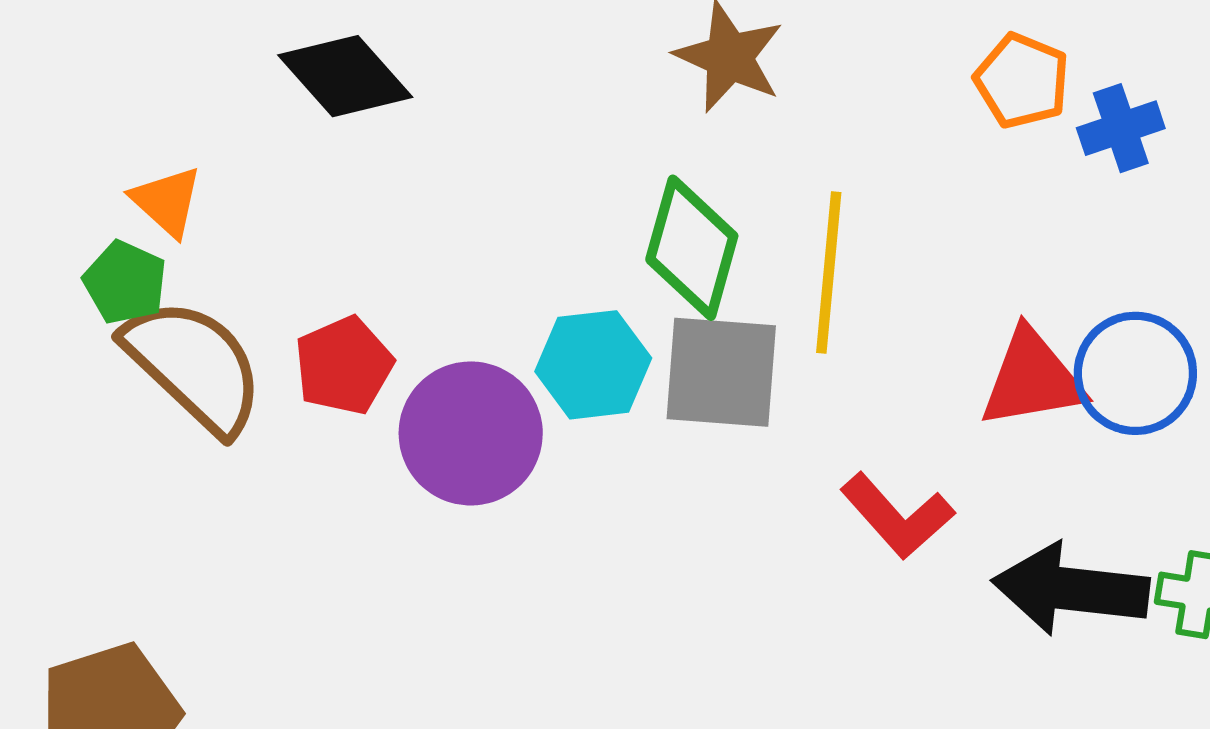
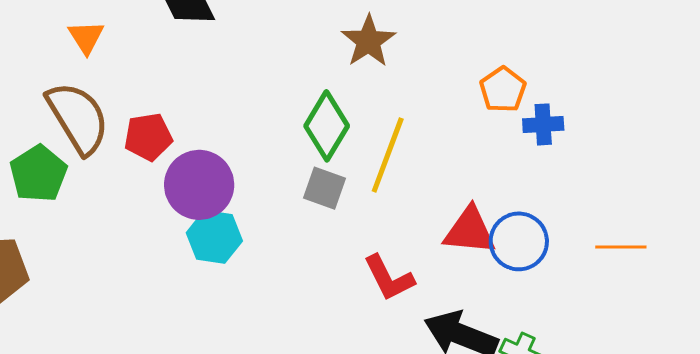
green pentagon: (125, 282) -> (38, 174), moved, size x1.4
cyan hexagon: (593, 365) -> (214, 237), moved
gray square: (721, 372) -> (325, 188), size x0.7

